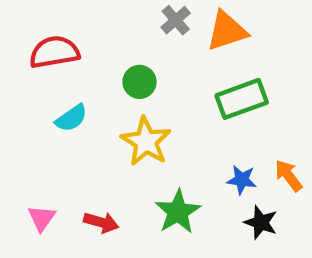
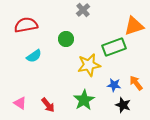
orange triangle: (227, 31) -> (134, 26), moved
yellow star: (146, 141) -> (89, 65), moved, turned 30
pink triangle: (42, 218) -> (20, 103), turned -32
red arrow: (101, 222) -> (48, 105), turned 35

